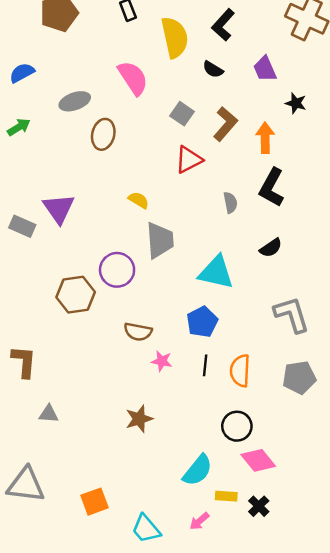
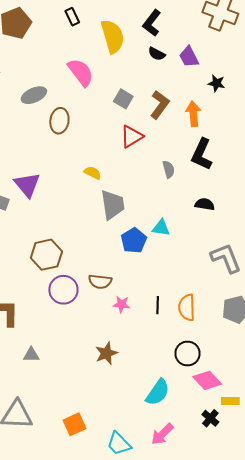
black semicircle: (213, 69) -> (157, 54), moved
black semicircle: (271, 248) -> (205, 204), turned -132
purple circle: (117, 270) -> (63, 290), moved
cyan triangle: (216, 272) -> (161, 228), size x0.6
blue pentagon: (202, 322) -> (134, 240), moved
yellow rectangle: (226, 496) -> (230, 401), moved
pink arrow: (199, 521) -> (162, 434), size x1.4

